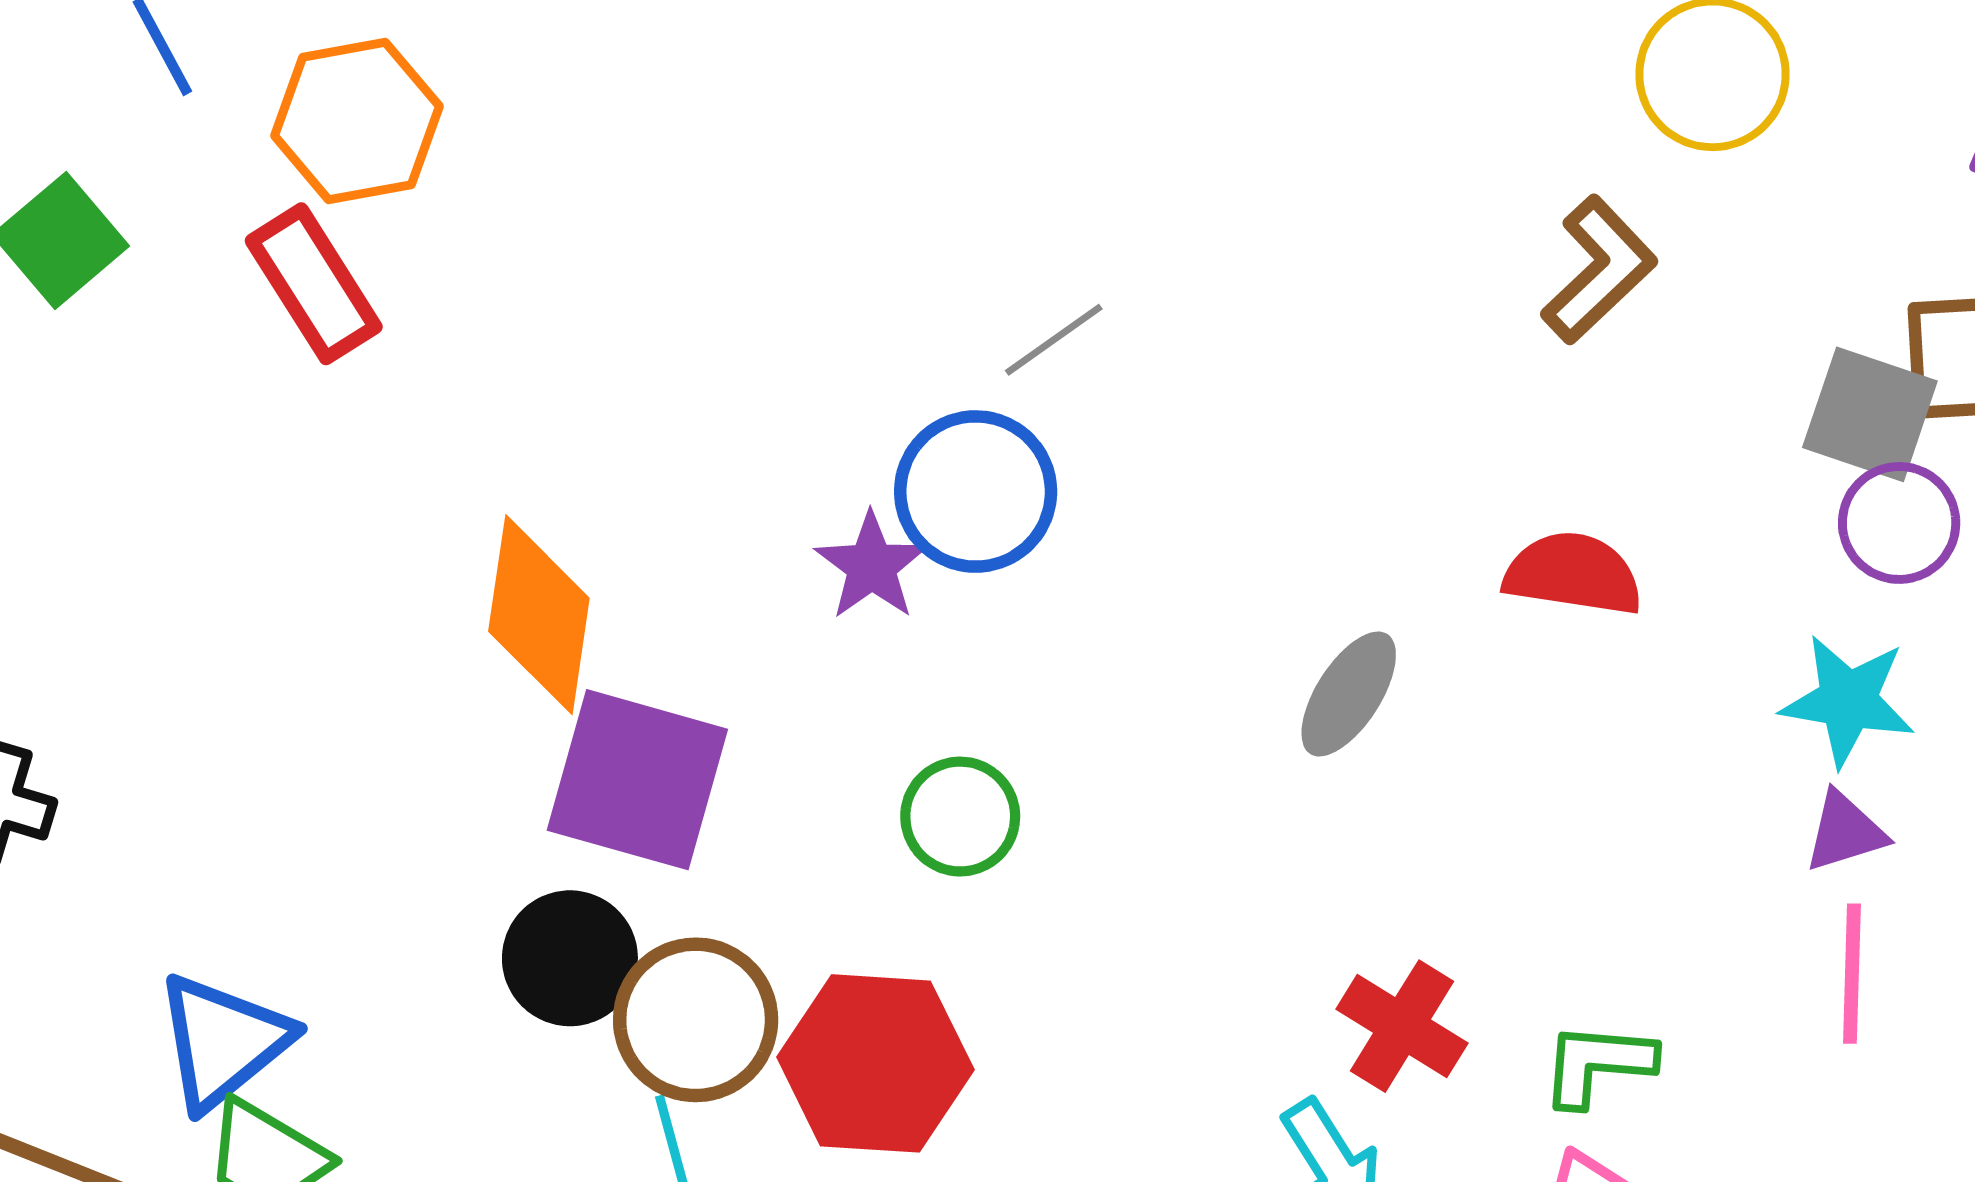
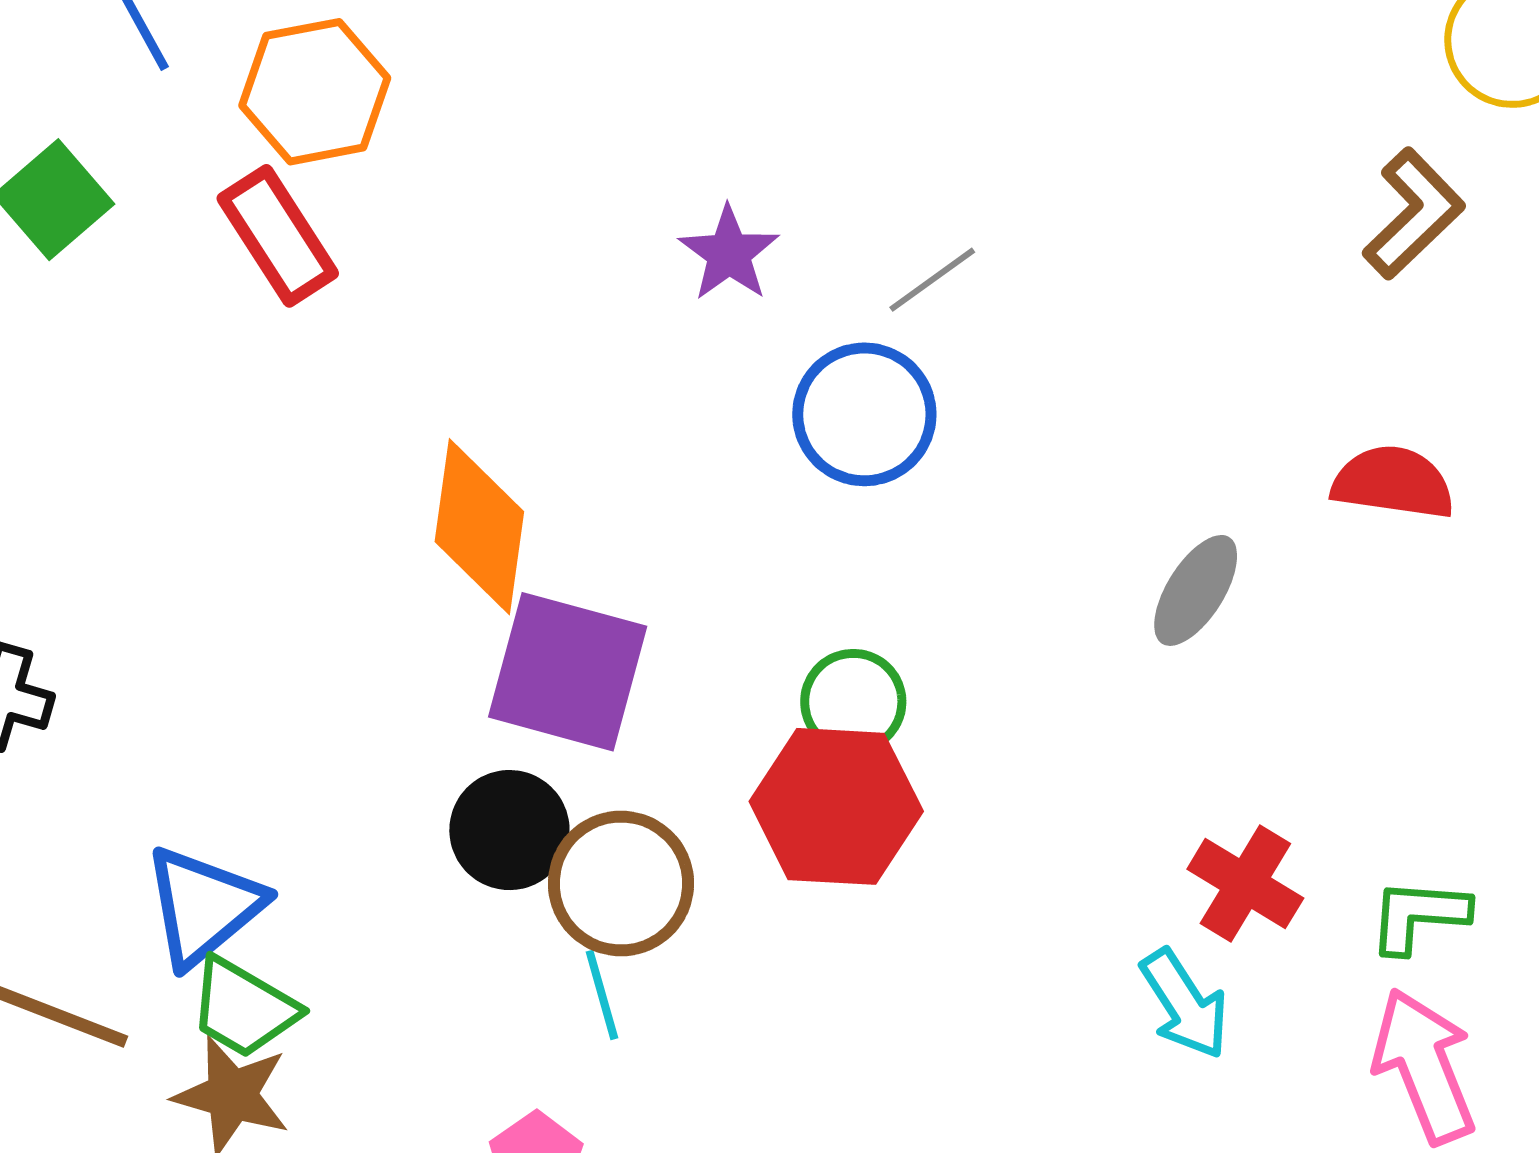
purple star: (871, 566) -> (729, 253), moved
red hexagon: (875, 1063) -> (836, 806), moved

